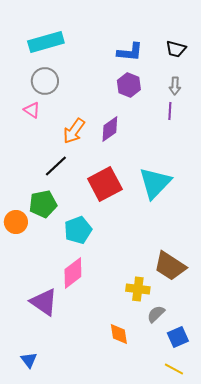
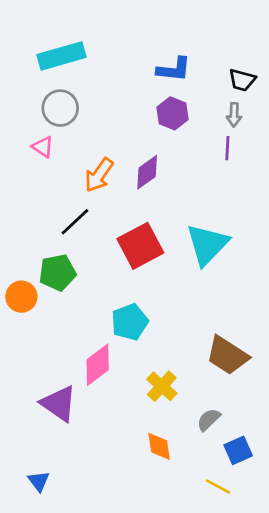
black trapezoid: (176, 49) -> (242, 80), moved
cyan pentagon: (78, 230) -> (130, 322), moved
yellow cross: (138, 289) -> (162, 386), moved, turned 35
yellow line: (174, 369) -> (218, 486), moved

